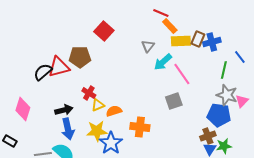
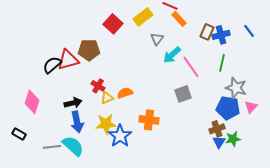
yellow rectangle: (181, 41) -> (143, 17), moved, turned -36
blue line: (240, 57) -> (249, 31), moved
green line: (224, 70) -> (222, 63), moved
pink triangle: (242, 101) -> (251, 107), moved
orange semicircle: (114, 111) -> (125, 93), moved

